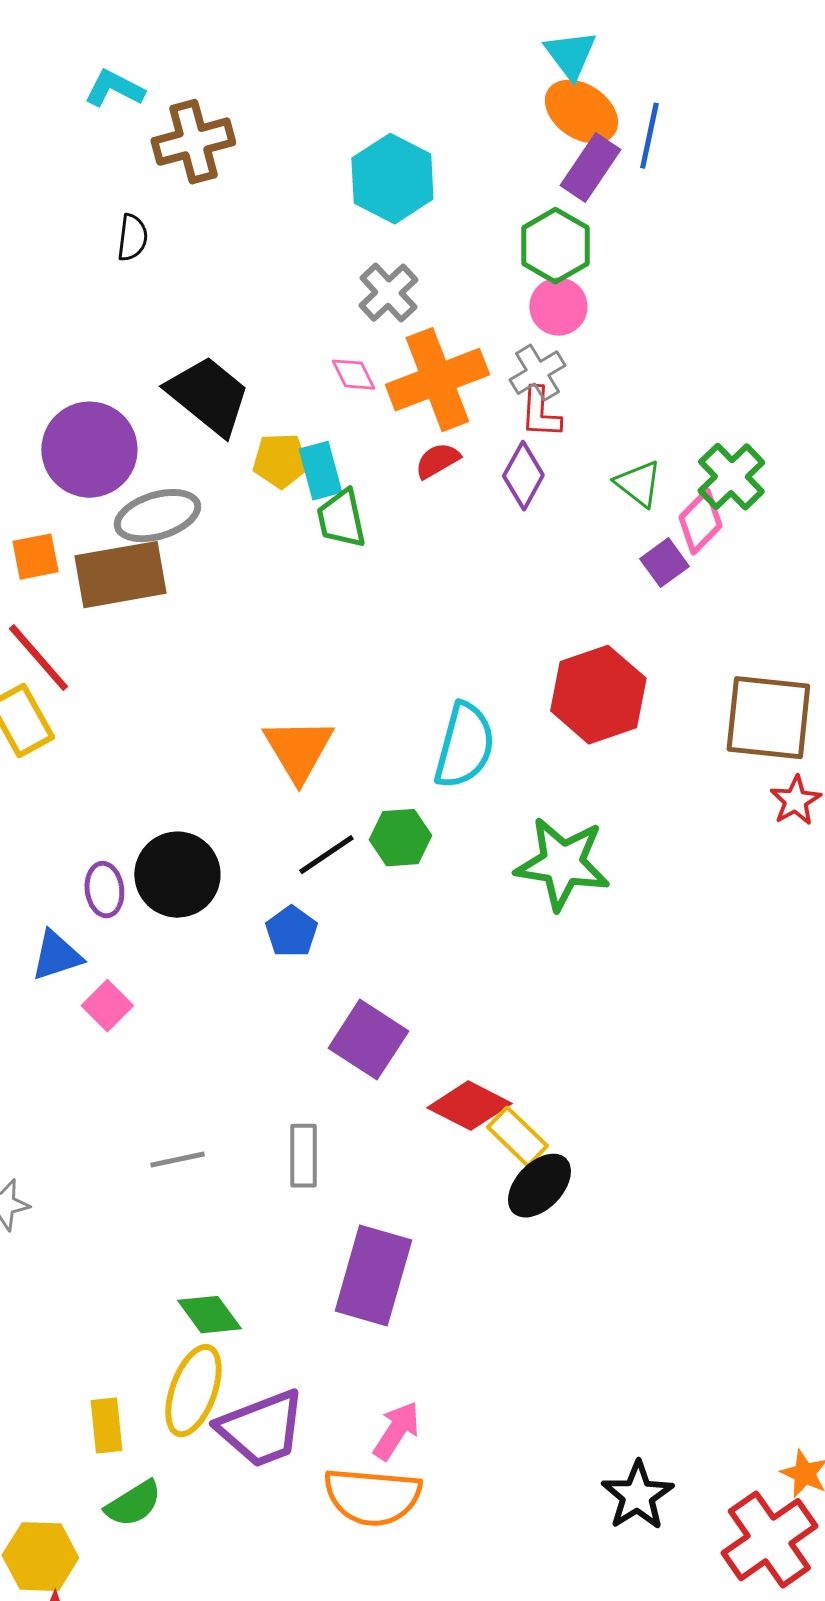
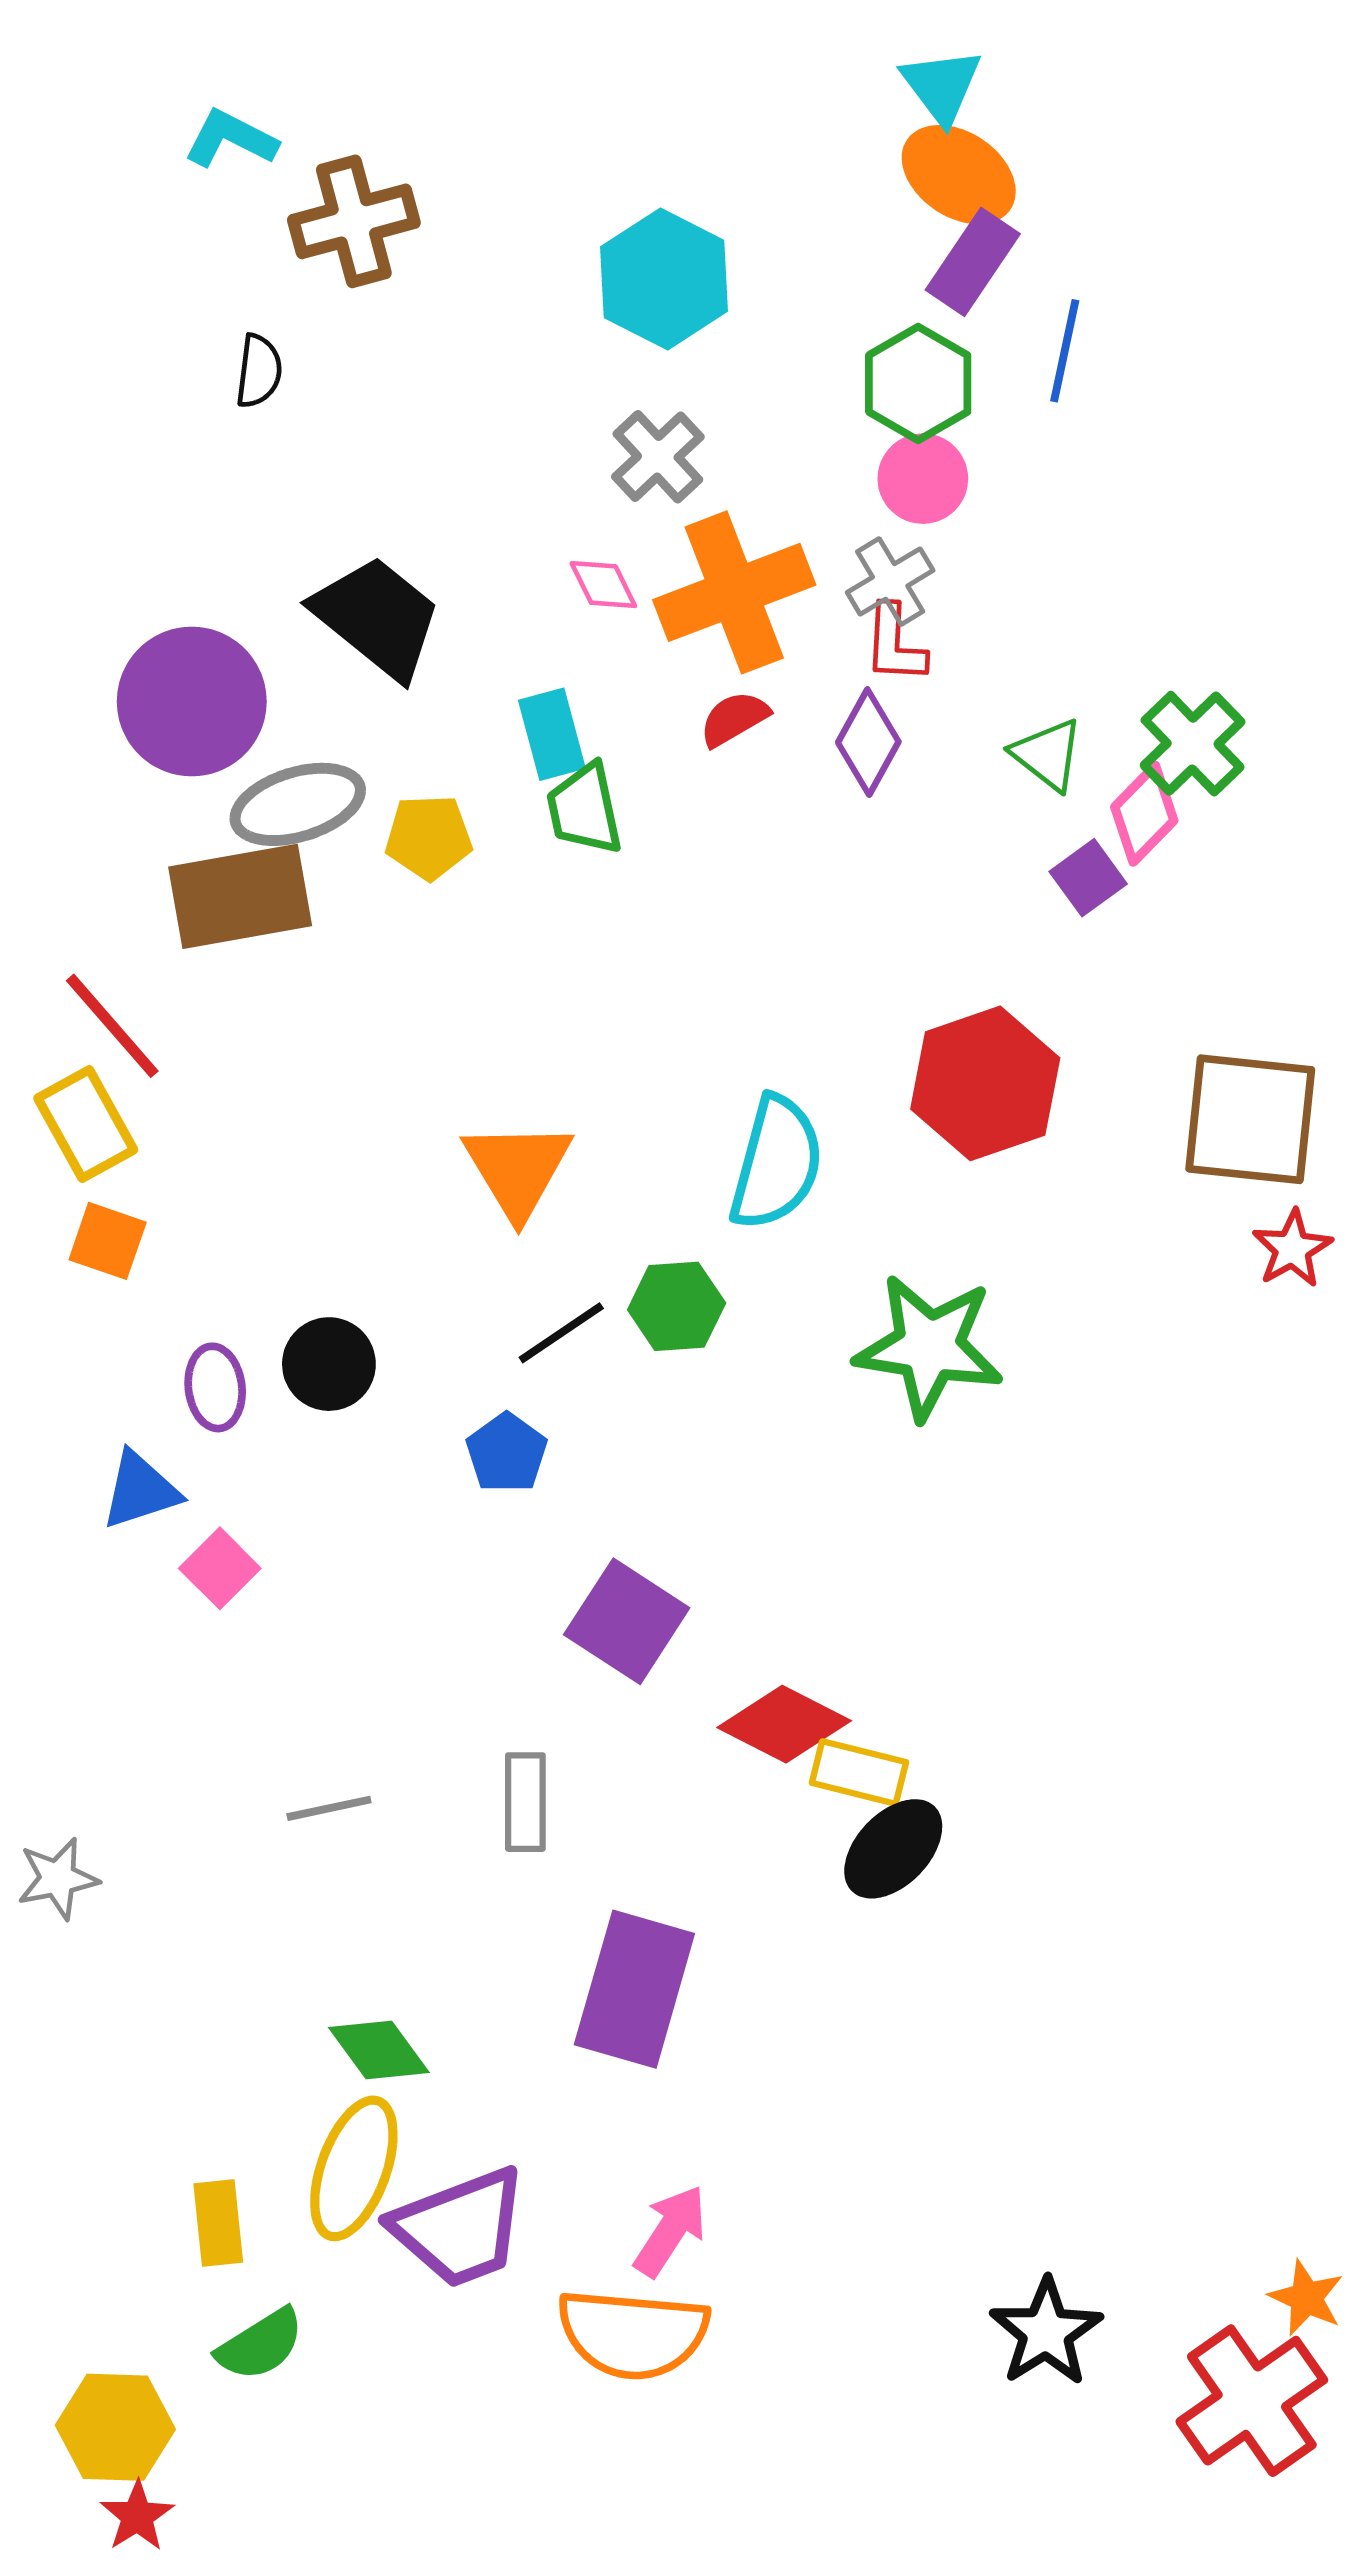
blue line: (649, 136) -> (1065, 351), moved
yellow pentagon: (280, 461) -> (429, 837), moved
orange square: (35, 557) -> (108, 1241), moved, turned 30
black circle: (177, 875) -> (329, 1364), size x0.7
yellow rectangle: (517, 1137) -> (859, 1772), turned -30

